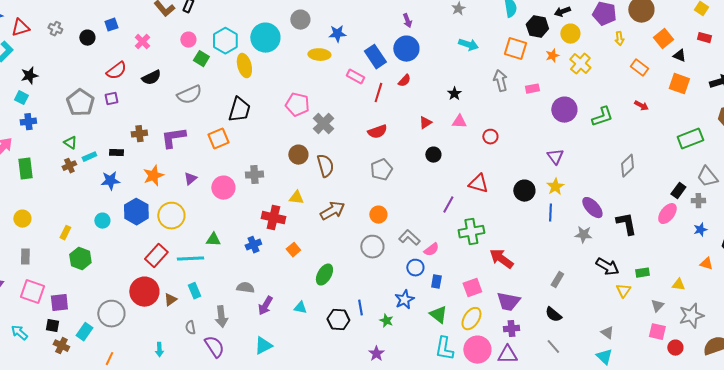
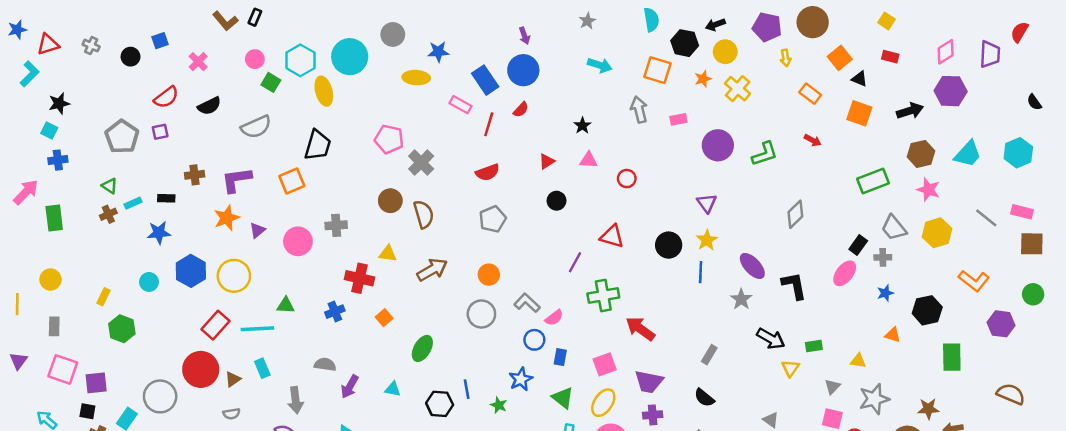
orange star: (153, 176) -> (227, 218), moved
gray star: (583, 235) -> (741, 299), turned 30
gray semicircle: (190, 328) -> (231, 414), moved, turned -88

